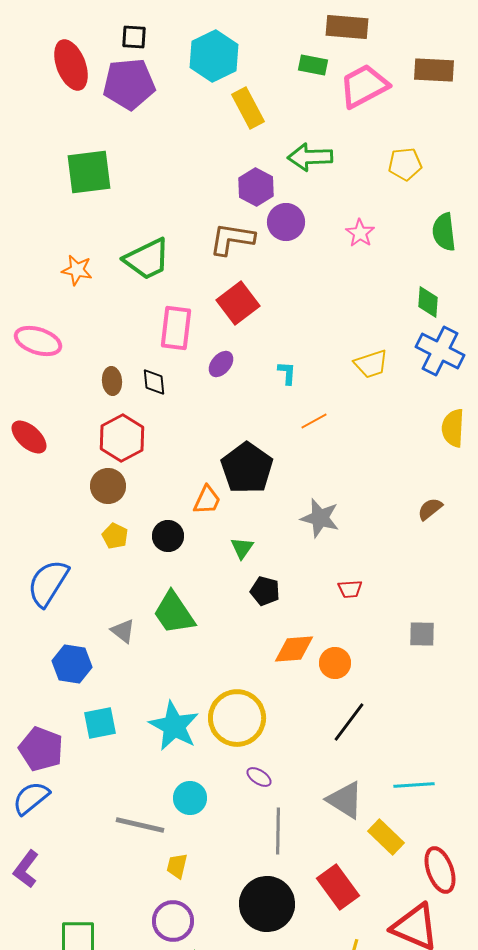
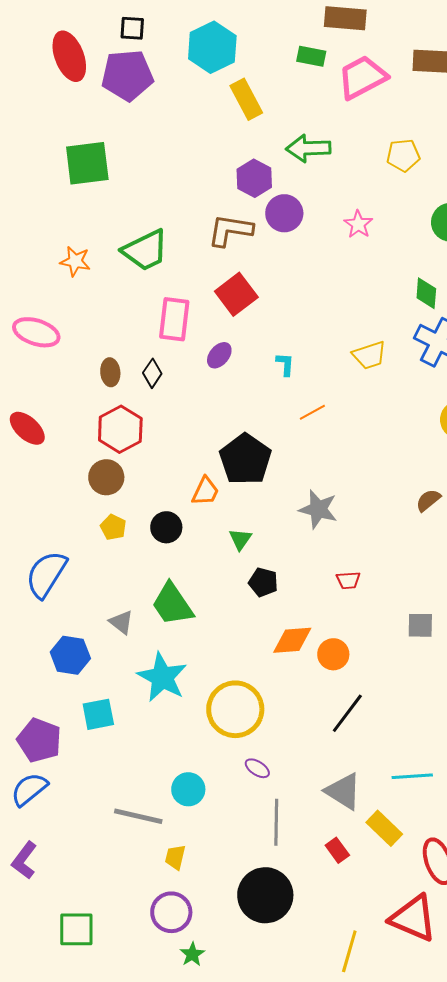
black diamond: (154, 382) -> (152, 373), turned 40
cyan star: (174, 726) -> (162, 677), moved
red rectangle: (338, 887) -> (337, 850), moved, size x0.6

